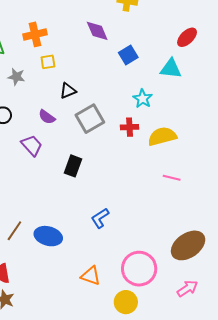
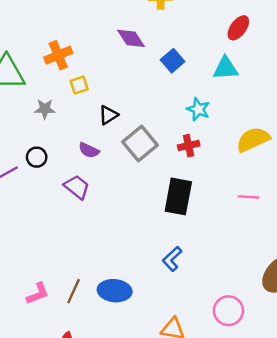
yellow semicircle: (162, 136) -> (253, 140), moved
black rectangle: (73, 166) -> (178, 196), moved, size x1.4
pink circle: (139, 269) -> (228, 311), size x0.7

